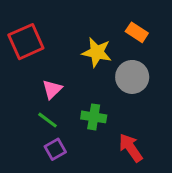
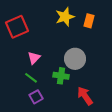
orange rectangle: (137, 32) -> (89, 21), turned 72
yellow star: (97, 52) -> (65, 17), moved, turned -30
gray circle: (132, 77) -> (75, 59), moved

